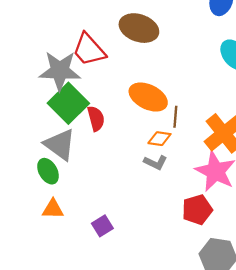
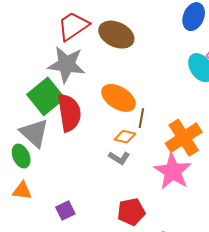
red trapezoid: (89, 50) -> (73, 26), moved, turned 92
gray star: (60, 71) -> (66, 64), moved
red semicircle: (96, 119) -> (69, 113), size x1.6
red pentagon: (197, 210) -> (131, 212), moved

